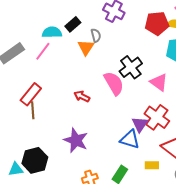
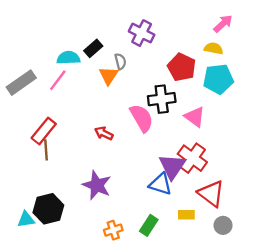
red pentagon: (157, 23) -> (182, 67), moved, turned 30
black cross: (131, 67) -> (162, 99), turned 30
purple triangle: (140, 124) -> (172, 166), size x1.4

